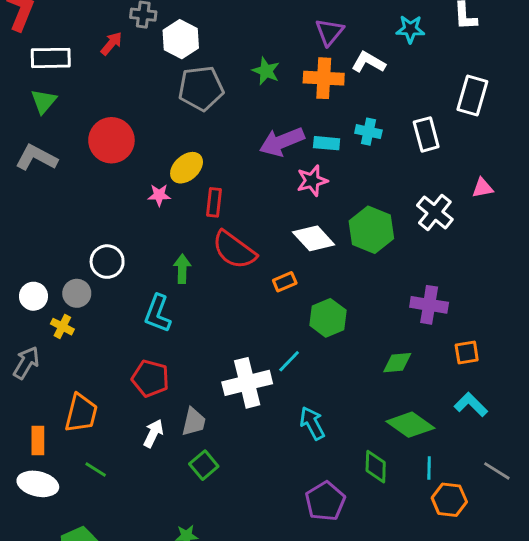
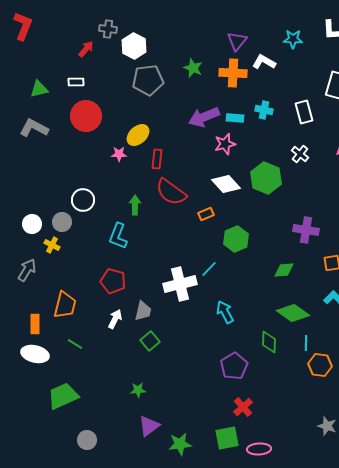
white rectangle: (51, 58) -> (76, 82), moved, size x0.6
green triangle: (44, 101) -> (39, 89), turned 36
white cross: (435, 212) -> (300, 154), moved, size x0.7

